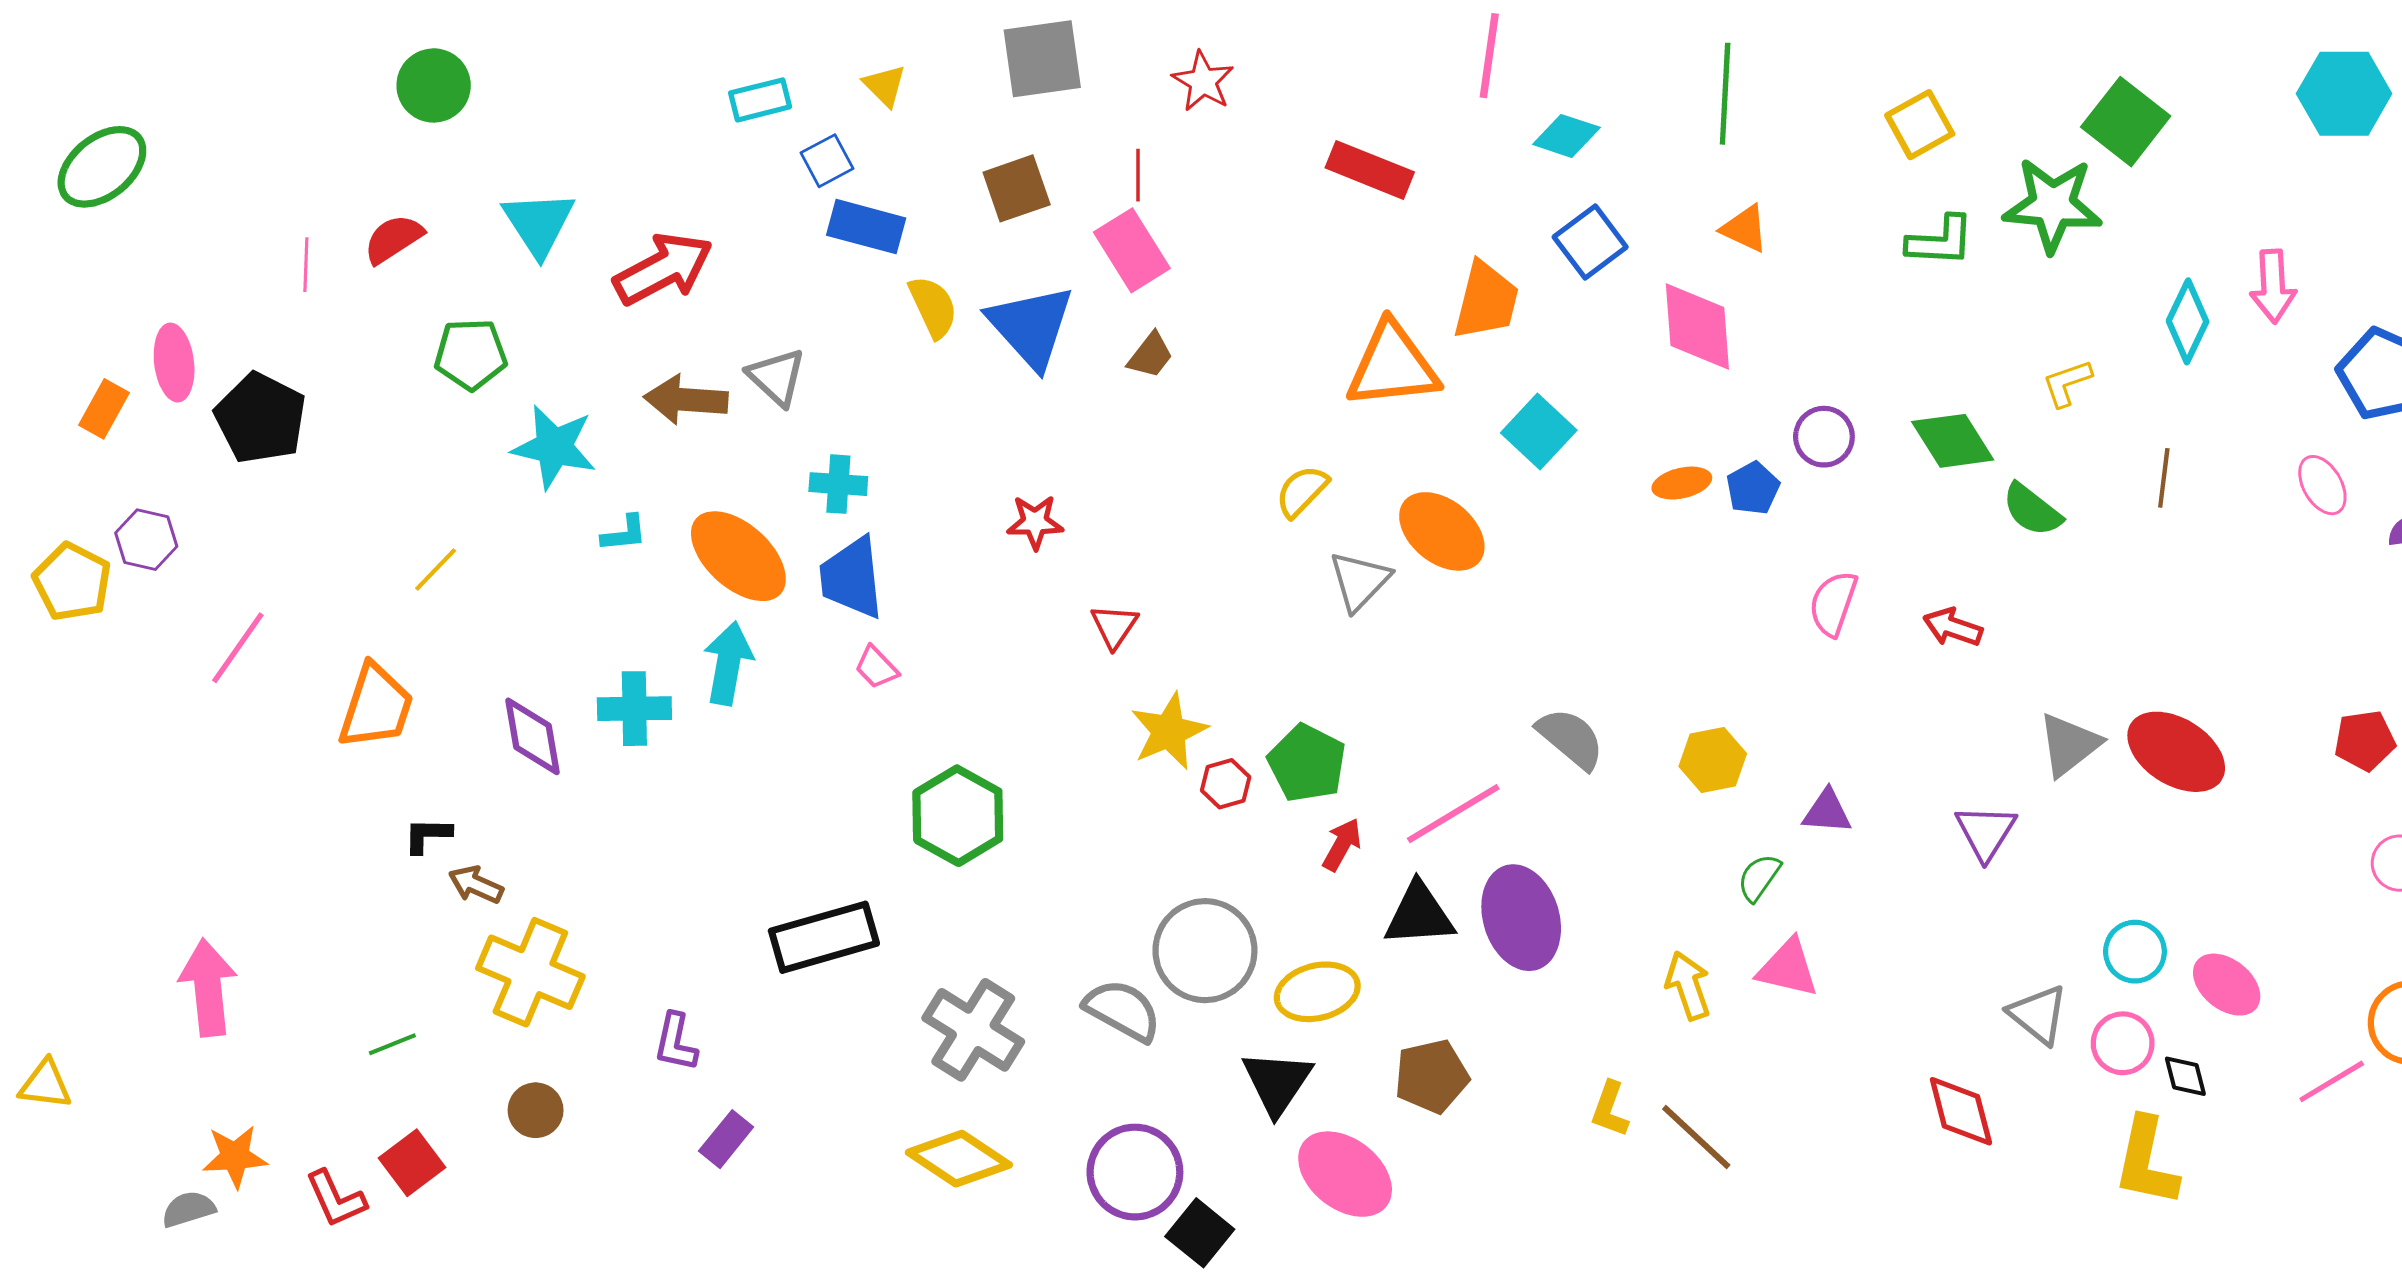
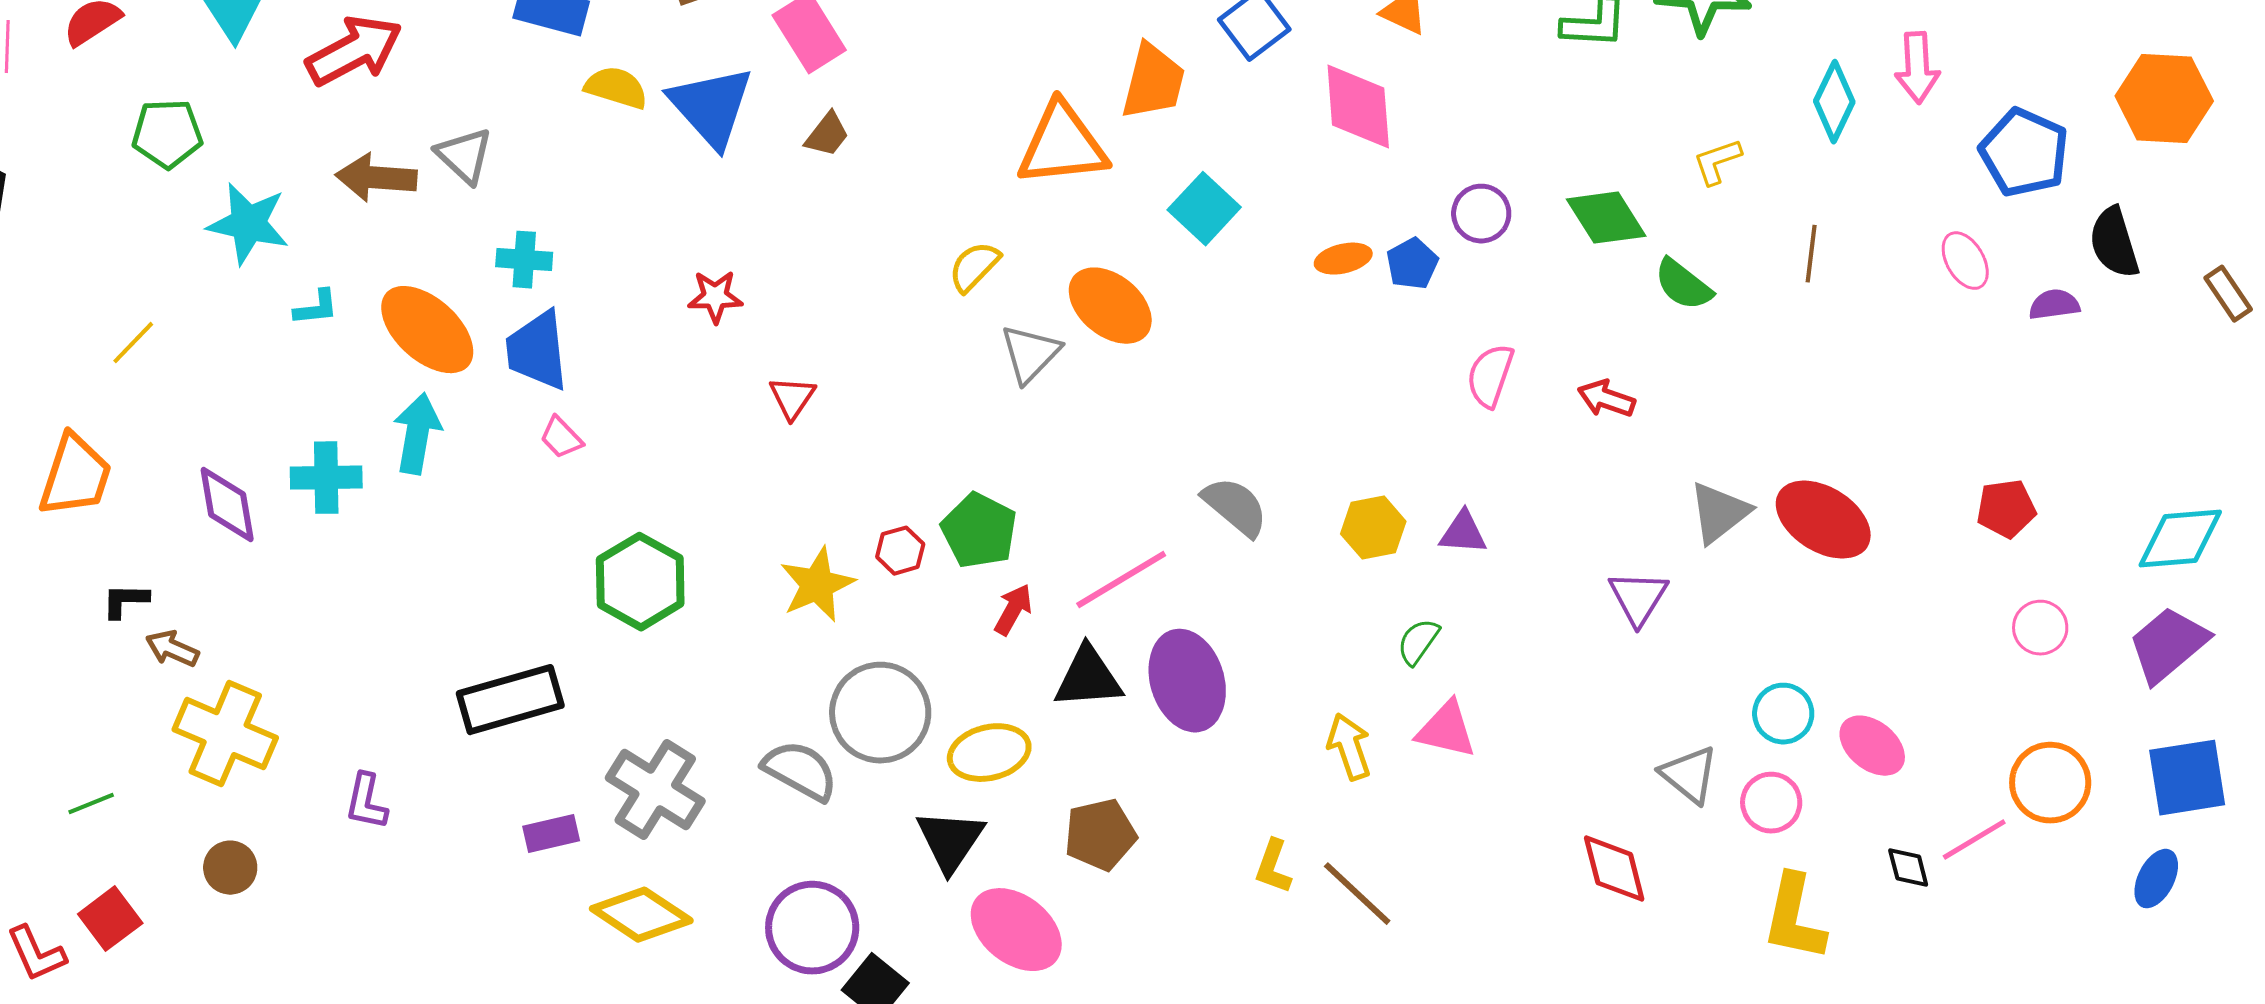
yellow semicircle: (933, 307) -> (616, 88), turned -48
yellow star: (1169, 731) -> (817, 585), moved
purple triangle: (1827, 812) -> (1463, 533), moved
black diamond: (2185, 1076) -> (1908, 868), moved
purple rectangle: (726, 1139) -> (551, 834), moved, turned 38

